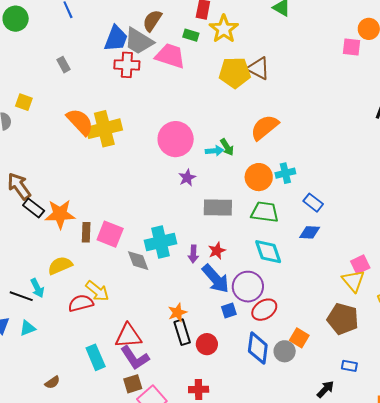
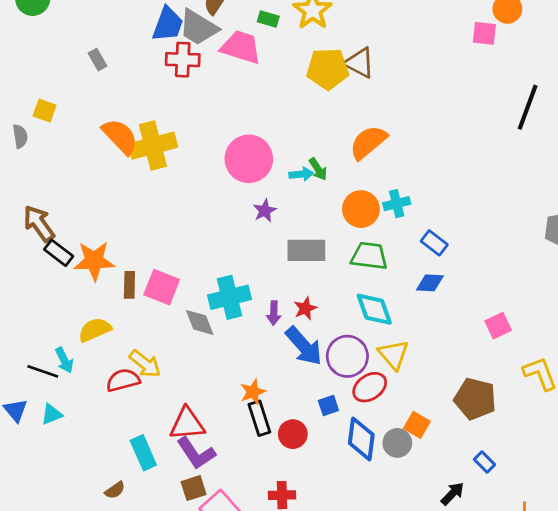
yellow triangle: (353, 281) -> (394, 355), moved
blue square: (229, 310) -> (328, 406), moved
blue rectangle: (349, 366) -> (484, 462), turned 35
brown semicircle: (52, 382) -> (115, 490), moved

